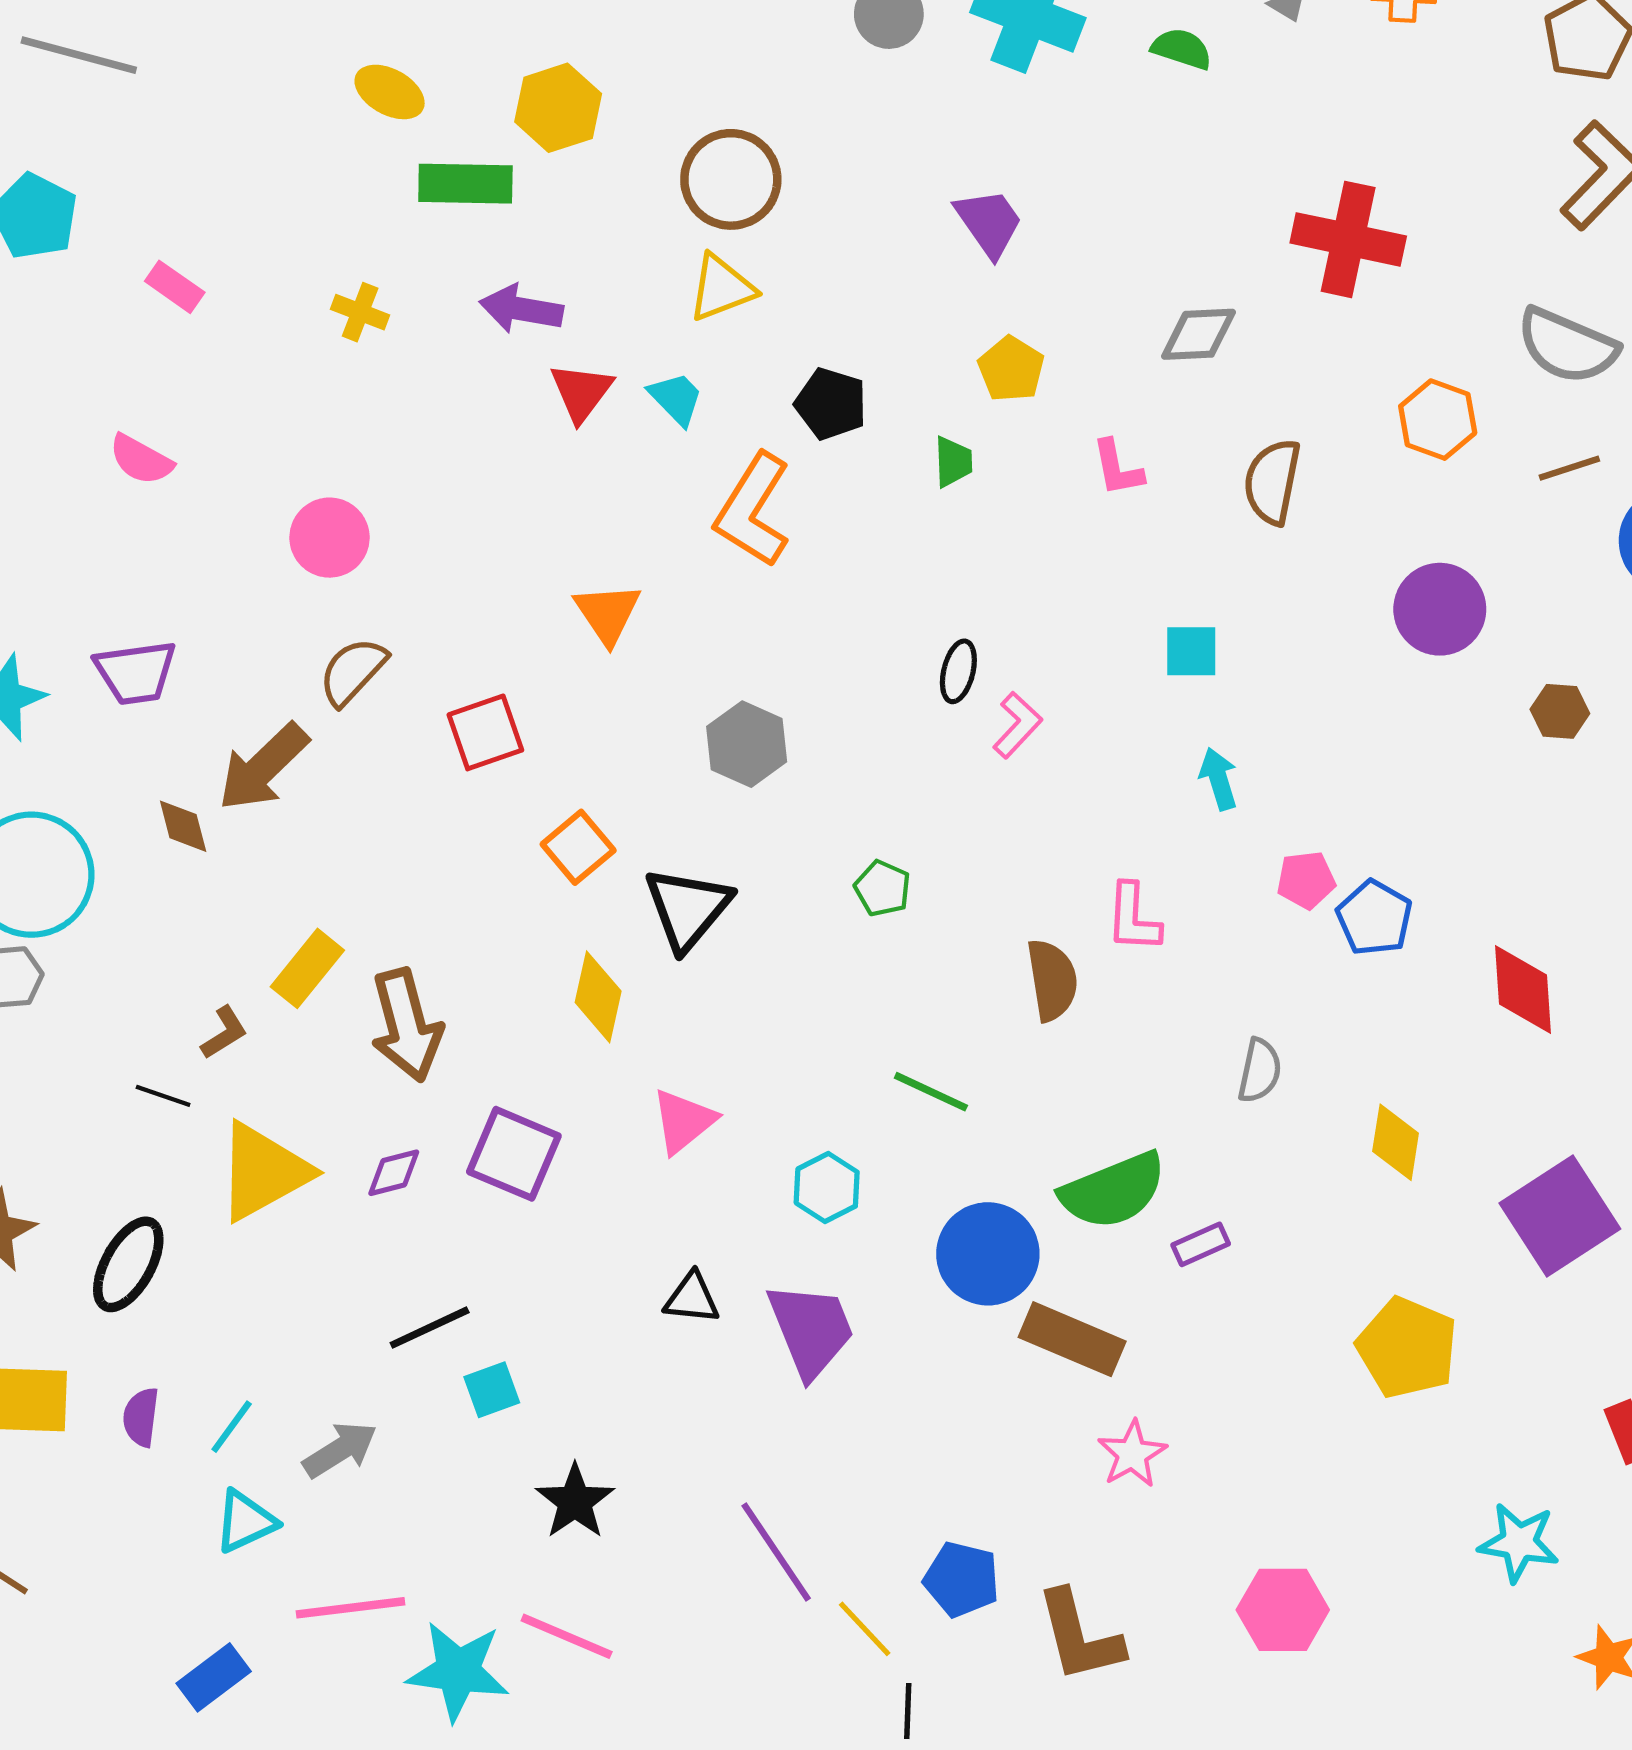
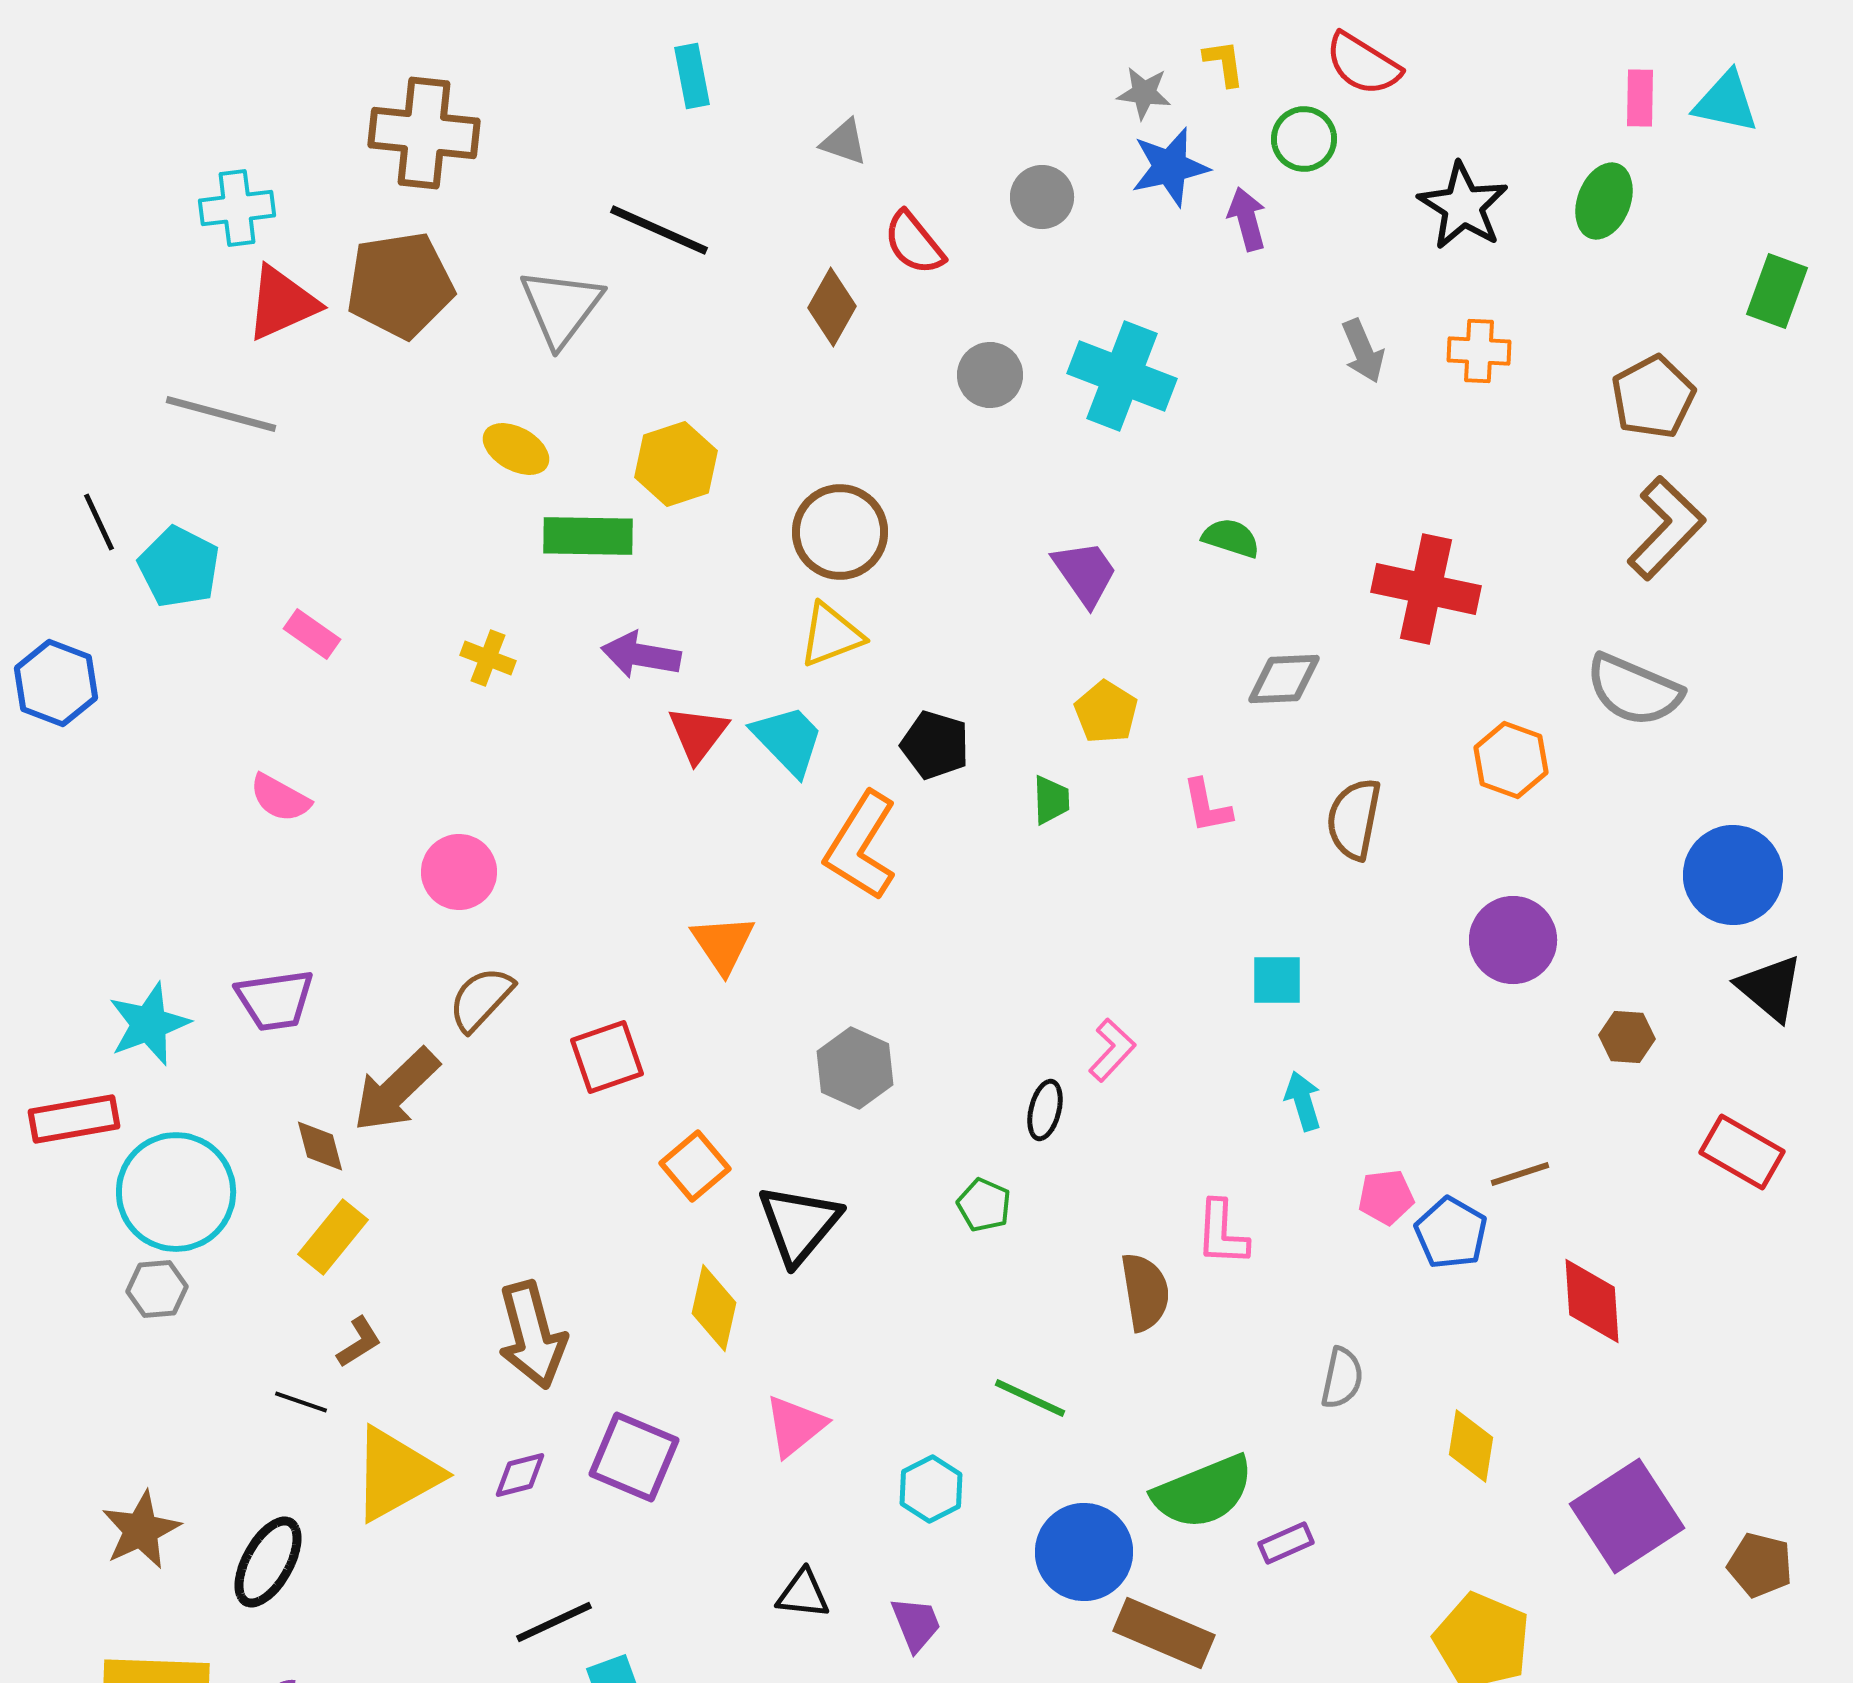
green semicircle: (1182, 49) -> (1231, 538), moved
cyan trapezoid: (676, 399) -> (788, 740), size x1.4
brown line: (1569, 468) -> (1520, 1174), moved
black ellipse: (958, 671) -> (1045, 1110), moved
yellow rectangle: (307, 968) -> (333, 1237), moved
purple trapezoid: (811, 1330) -> (916, 1624), size x0.6

